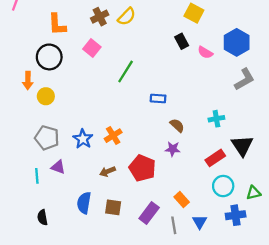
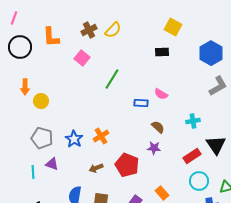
black rectangle: (182, 41) -> (162, 52), turned -64
pink semicircle: (205, 52) -> (161, 94), moved
black circle: (49, 57) -> (20, 47), moved

